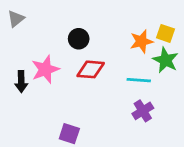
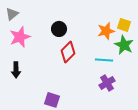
pink star: (45, 69) -> (20, 37), moved
red diamond: (91, 69) -> (68, 52), turned -50
black arrow: (21, 81) -> (16, 70), moved

